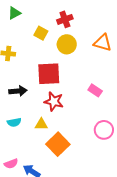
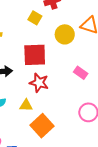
yellow square: (41, 33) -> (35, 18), moved
yellow circle: (67, 44) -> (65, 34), moved

